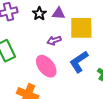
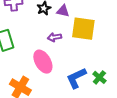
blue L-shape: (79, 62) -> (76, 78), moved

